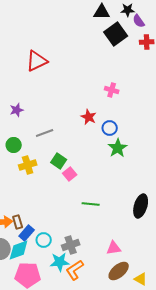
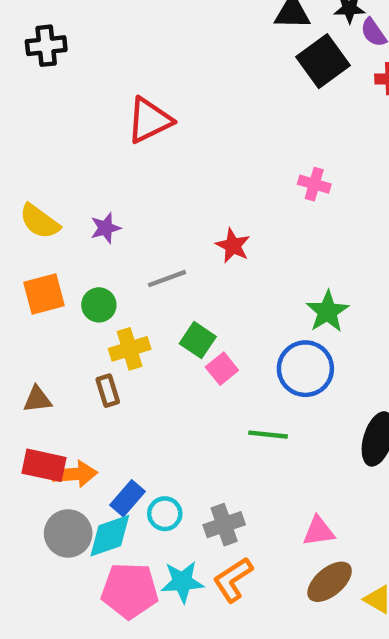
red star: (89, 117) -> (233, 246), moved
blue circle: (110, 128) -> (305, 369), moved, size x1.6
brown rectangle: (18, 222) -> (108, 391), moved
cyan star: (60, 262) -> (182, 582), moved

